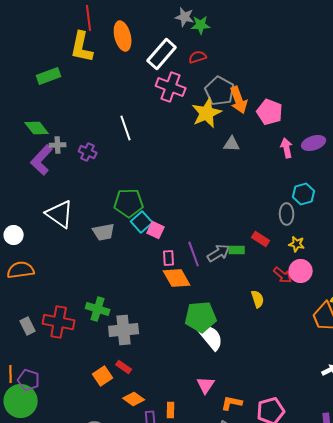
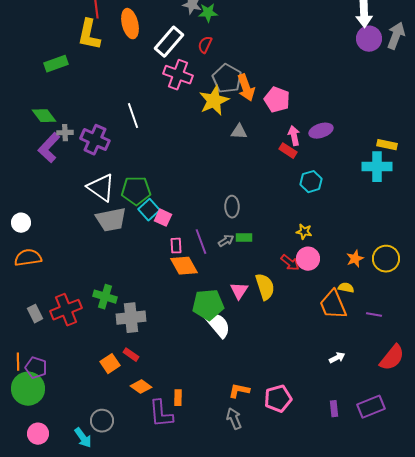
red semicircle: (198, 57) -> (205, 45), turned -48
purple cross: (88, 152) -> (95, 140), size x1.6
white triangle: (60, 214) -> (101, 188), moved
gray ellipse: (287, 214) -> (232, 207), moved
gray trapezoid: (104, 232) -> (111, 220), size x1.4
red rectangle: (261, 239) -> (288, 151), moved
gray arrow: (219, 253) -> (226, 241), size x0.7
yellow semicircle: (258, 299) -> (265, 287), size x1.5
red cross: (59, 322) -> (66, 310), turned -32
pink triangle: (206, 385) -> (239, 291), moved

